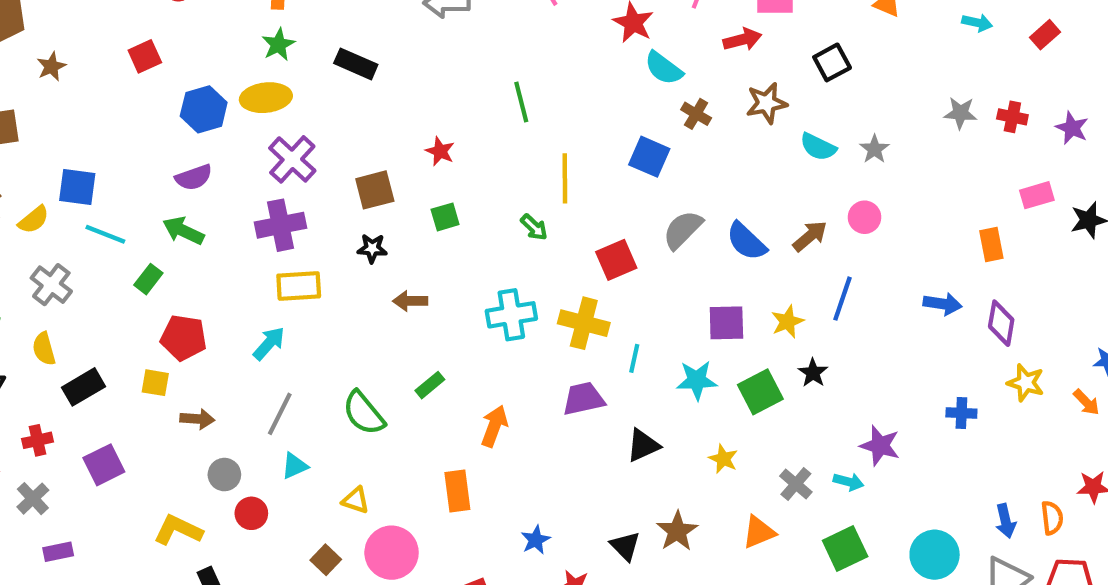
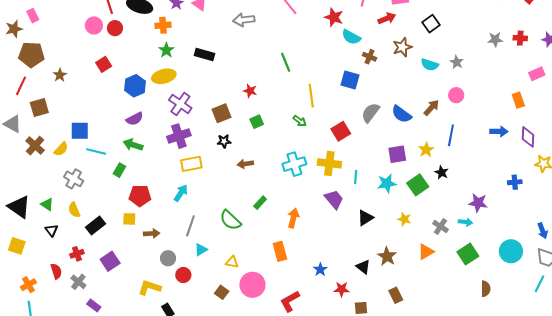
purple trapezoid: (583, 399) -> (334, 199), turned 70
purple rectangle: (58, 552) -> (94, 306), turned 56

